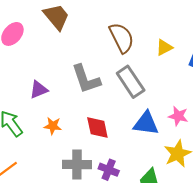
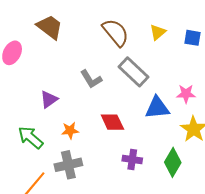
gray L-shape: (86, 79) -> (91, 79), size x0.7
gray cross: (77, 165) -> (68, 165), moved

